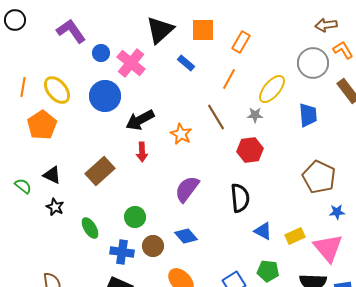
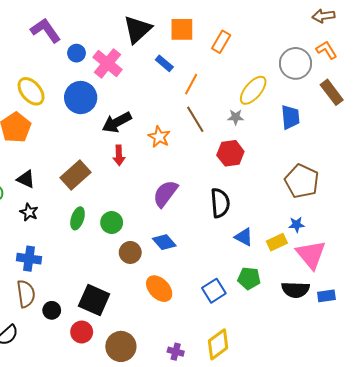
brown arrow: (326, 25) -> (323, 16), moved
orange line: (229, 79) -> (191, 84), moved
blue star: (337, 212) -> (297, 225), moved
green ellipse: (90, 228) -> (78, 218), moved, turned 50
blue cross: (122, 252) -> (29, 259), moved

